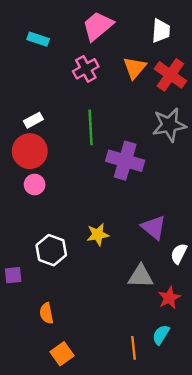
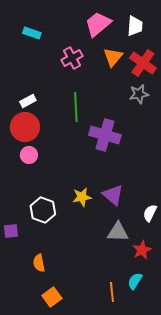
pink trapezoid: (98, 26) -> (98, 24), moved
gray star: (169, 125) -> (139, 94), moved, size x0.7
purple triangle: (154, 227) -> (113, 195), moved

